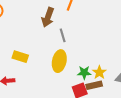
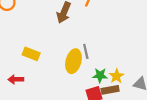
gray line: (63, 35) -> (86, 51), moved

